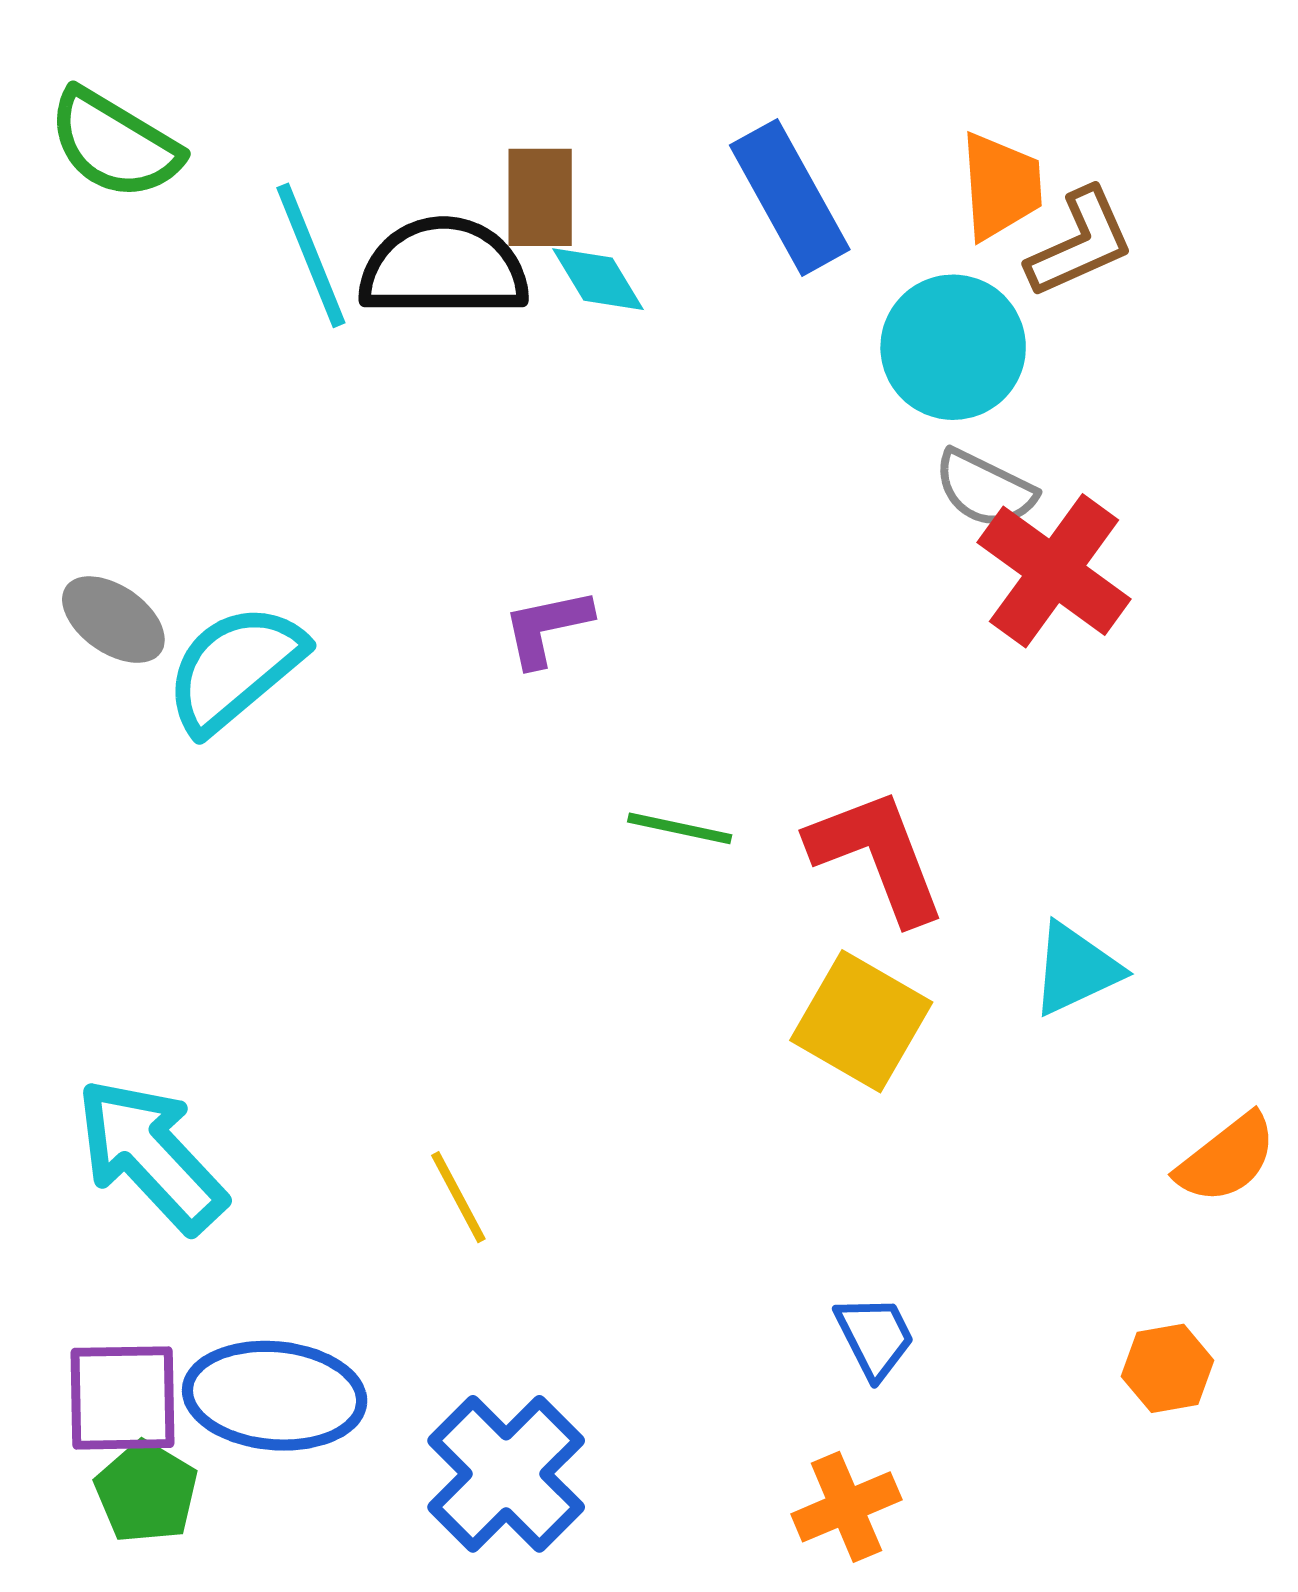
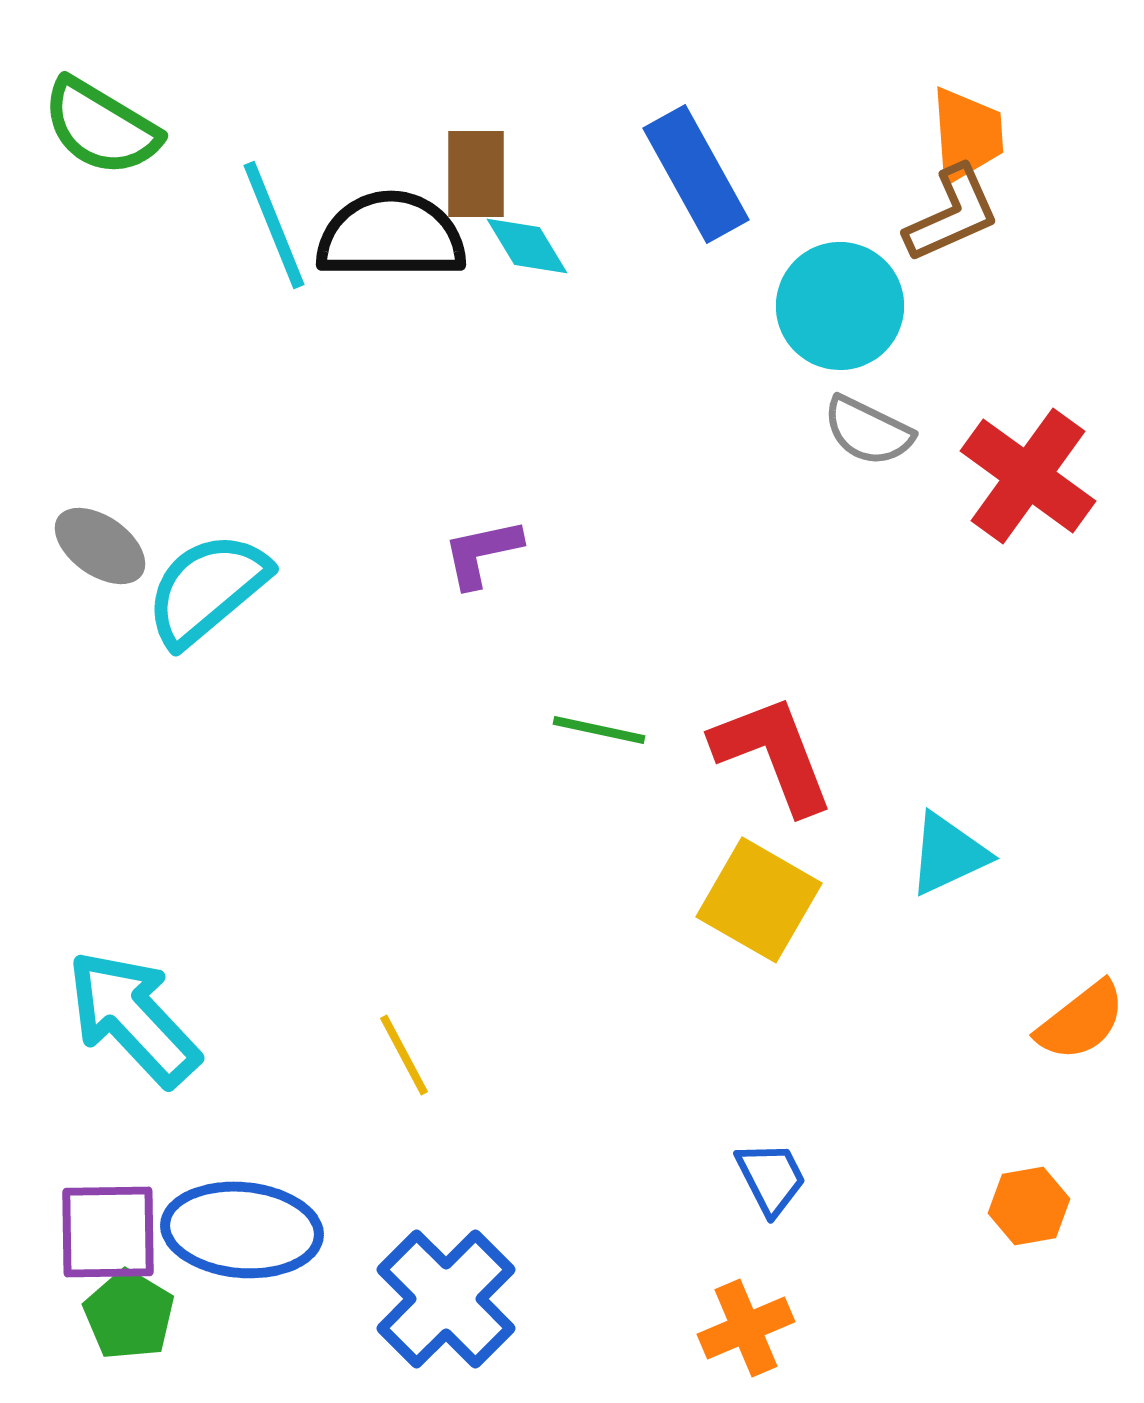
orange trapezoid: (1001, 186) -> (967, 135), moved
red cross: (1054, 571) -> (1028, 476), moved

